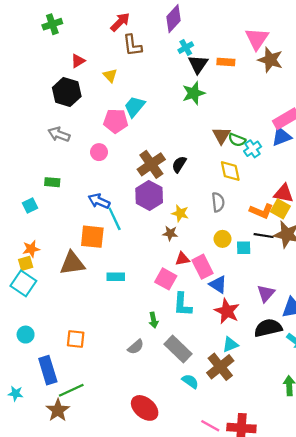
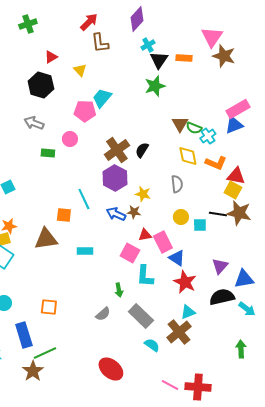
green rectangle: (52, 182) -> (48, 153), moved
blue arrow: (99, 201) -> (116, 214), moved
orange L-shape: (261, 211) -> (216, 163), moved
orange square: (92, 237) -> (64, 215), size x0.7

